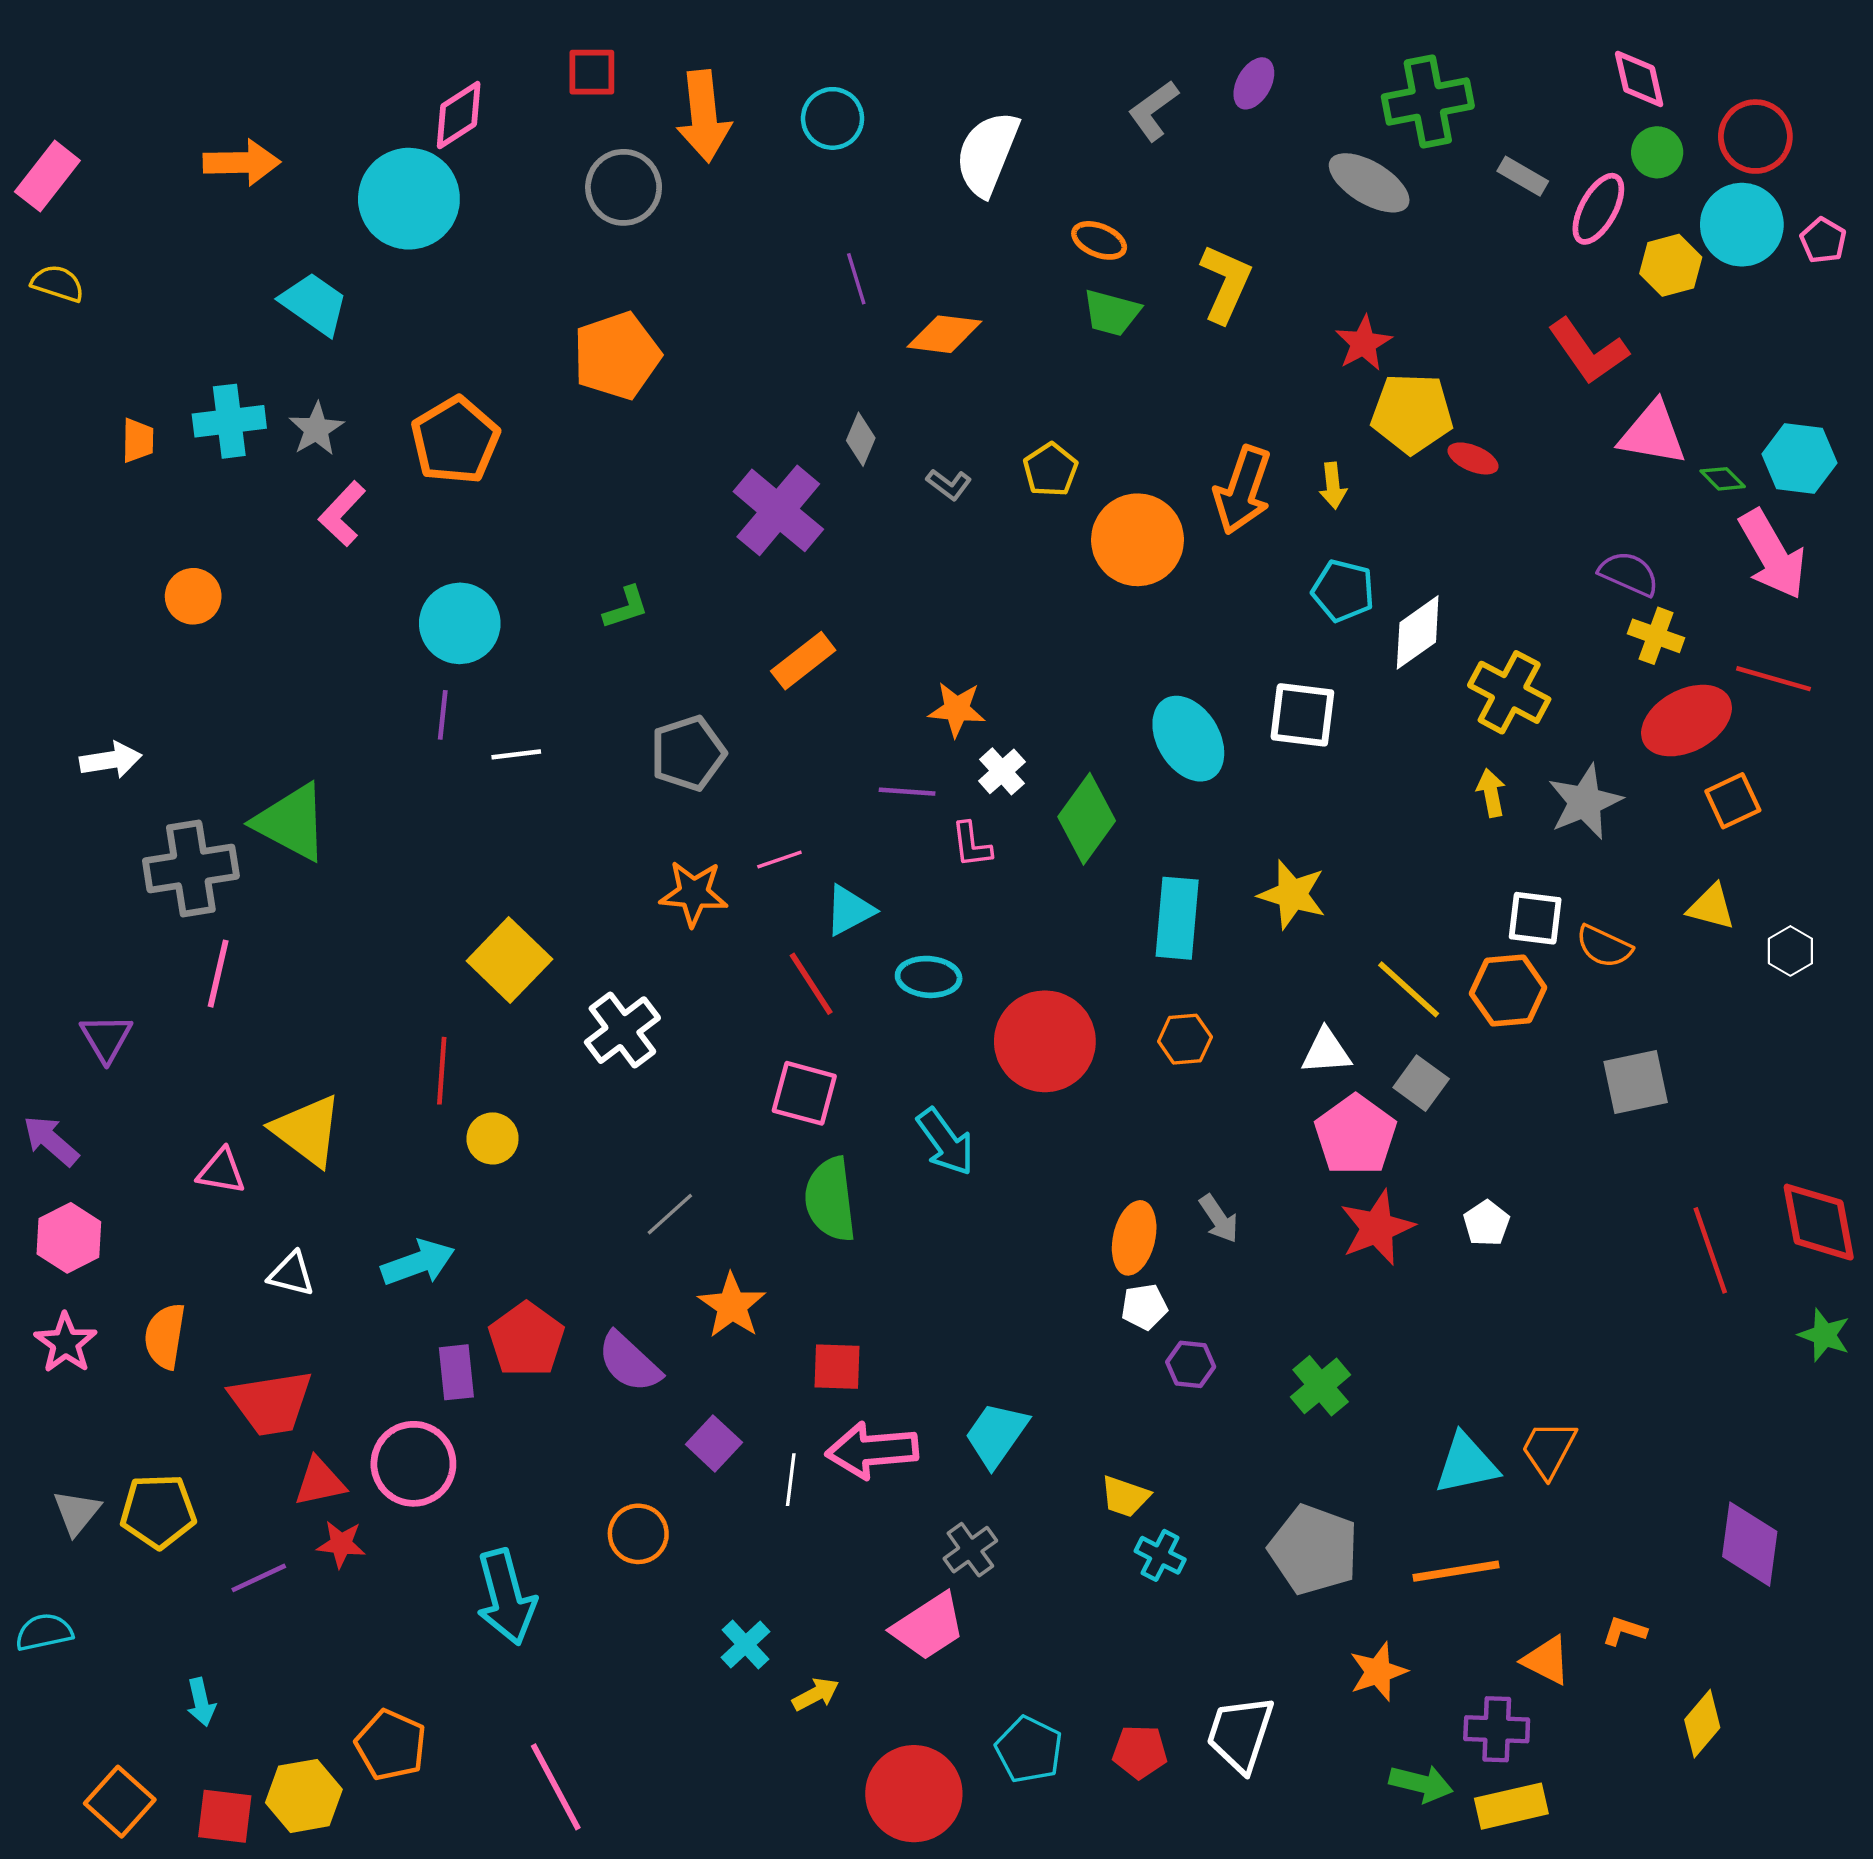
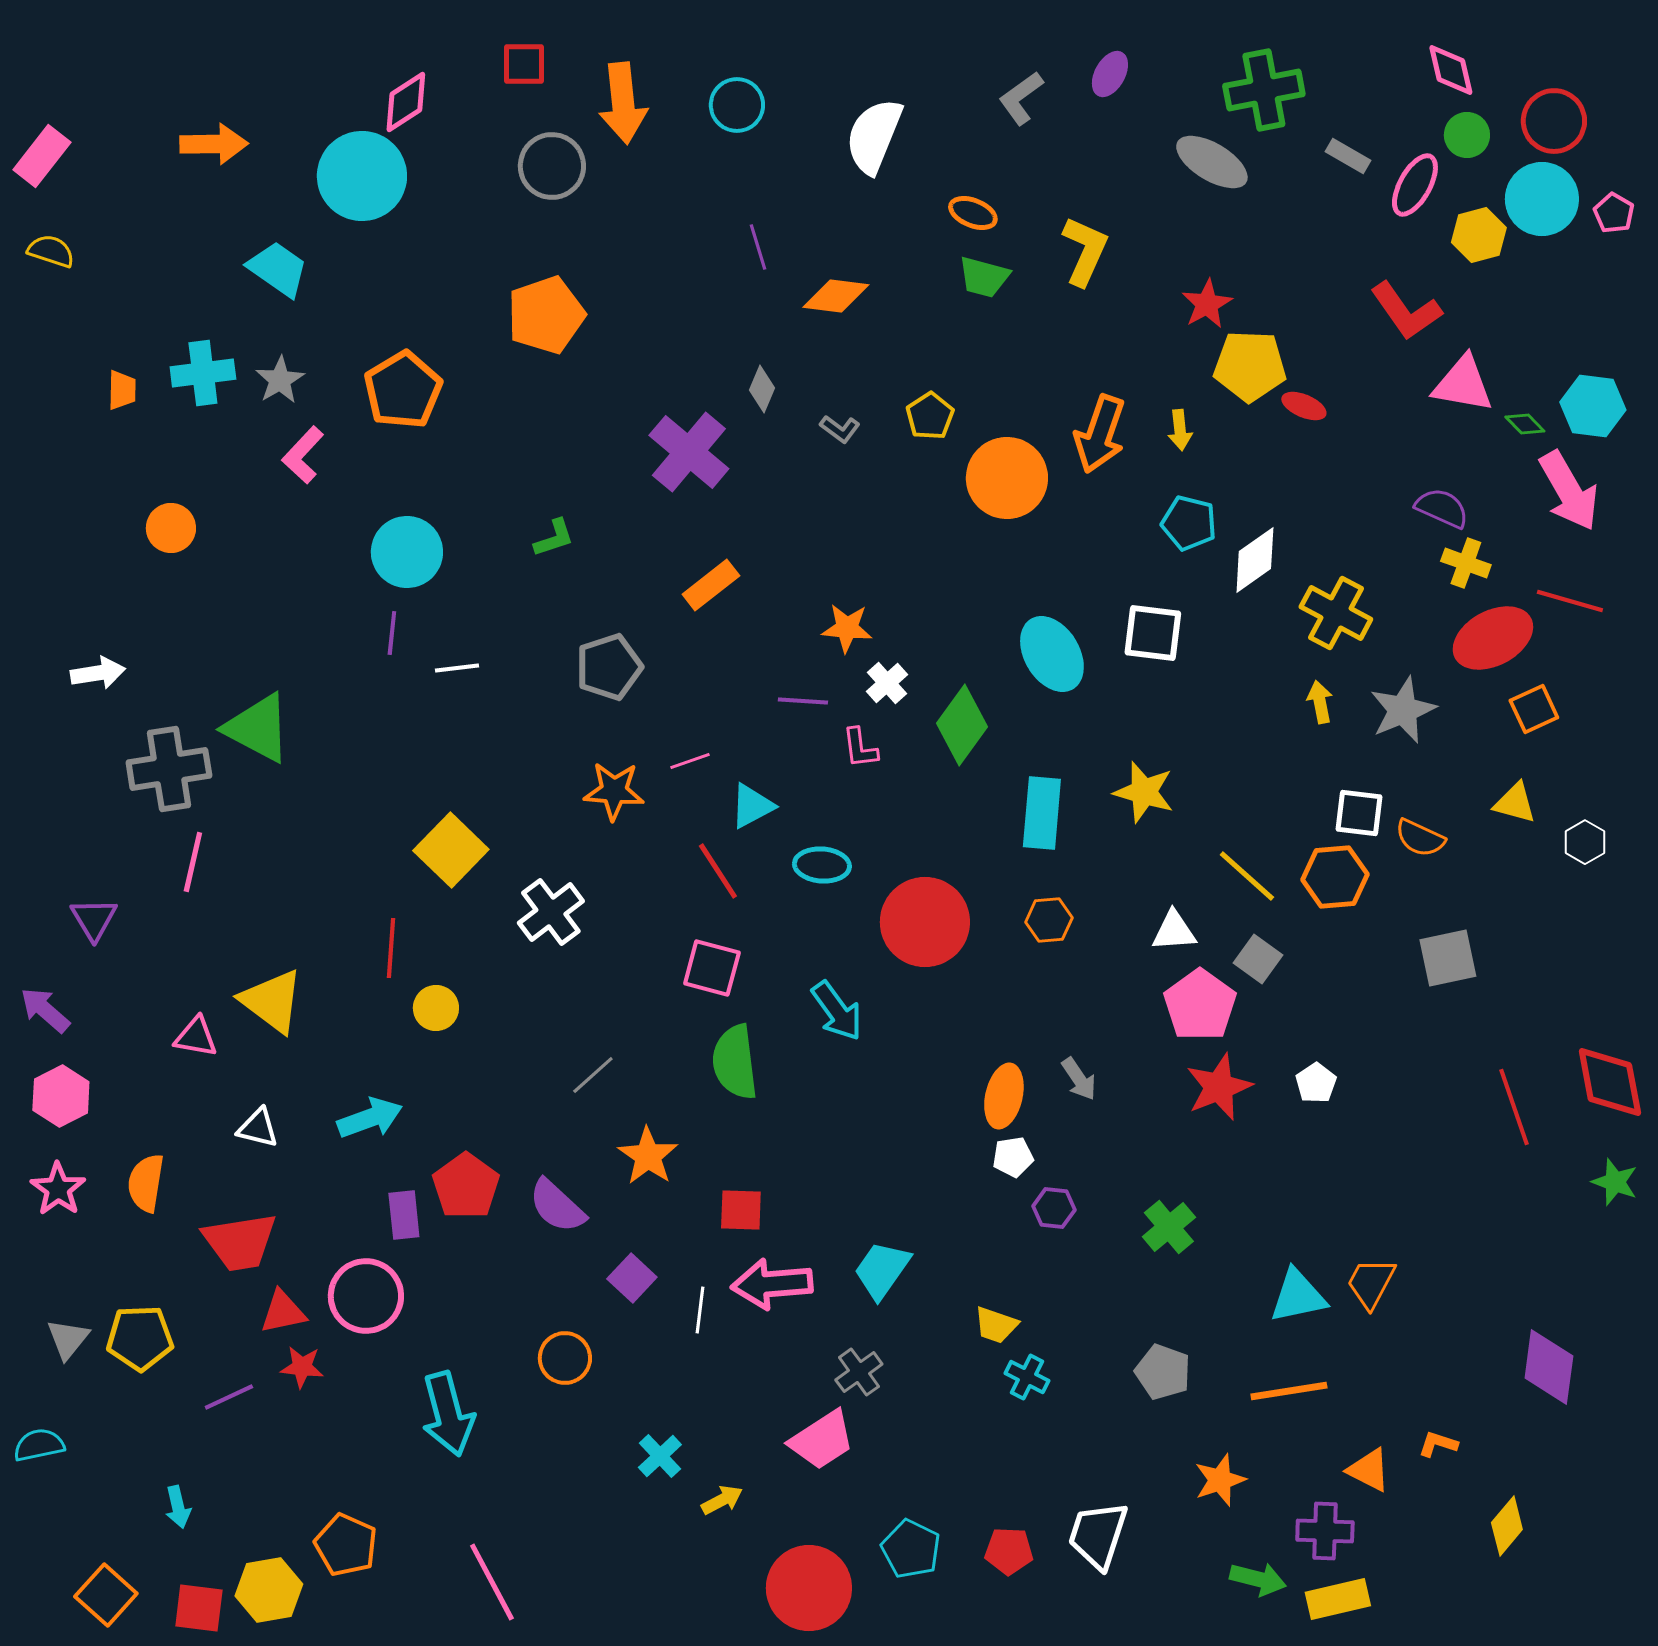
gray pentagon: (1314, 1550) -> (1163, 1372), size x0.7

